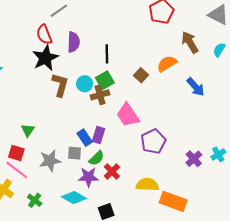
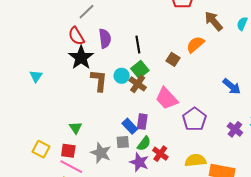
blue arrow: (196, 87) -> (232, 86), moved
brown cross: (100, 95) -> (138, 84), turned -30
gray star: (50, 161) -> (101, 153), turned -30
purple star: (88, 177) -> (139, 162), turned 30

